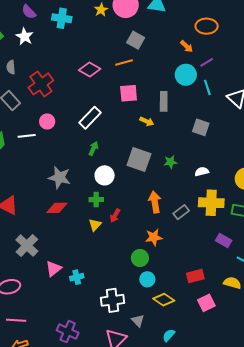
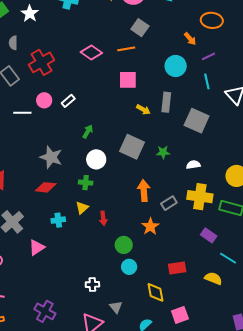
cyan circle: (186, 75) -> (176, 66), moved
gray rectangle: (164, 101) -> (166, 102), moved
white rectangle: (90, 118) -> (68, 101), moved, size x0.6
gray square: (201, 127) -> (197, 121), size x1.4
red arrow: (115, 216) -> (103, 218), moved, turned -40
orange star: (154, 237) -> (150, 226), moved, turned -30
cyan cross: (77, 277) -> (58, 220), moved
white cross: (112, 300) -> (92, 284), size x0.6
yellow diamond: (164, 300) -> (156, 292), moved, turned 40
pink square: (206, 303) -> (180, 315), moved

